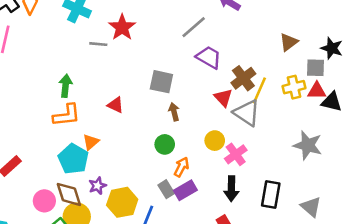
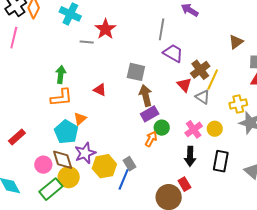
gray line: (194, 27) -> (162, 29), turned -40
yellow cross: (294, 87) -> (238, 104), moved
brown arrow: (174, 112) -> (146, 96), size x1.5
gray triangle: (247, 113) -> (203, 97), size x0.7
yellow circle: (215, 141) -> (215, 129), moved
green circle: (165, 144) -> (162, 128), moved
purple star: (97, 186) -> (85, 153), size x1.5
gray rectangle: (166, 189) -> (130, 164), moved
purple rectangle: (185, 190) -> (150, 114), moved

